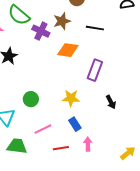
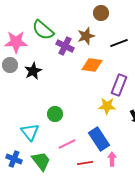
black line: (95, 28) -> (119, 43), turned -30
yellow star: (71, 98) -> (107, 106), moved
blue rectangle: (75, 124) -> (99, 139), size x1.6
green trapezoid: (17, 146) -> (41, 161), turned 45

